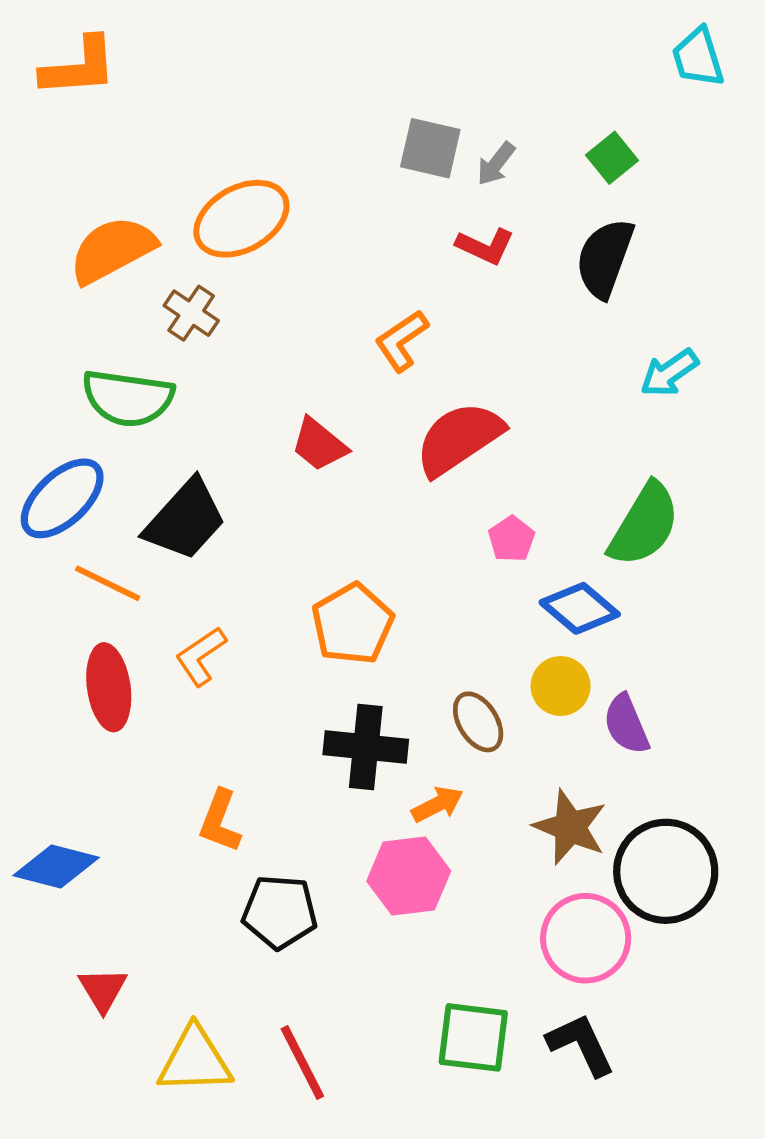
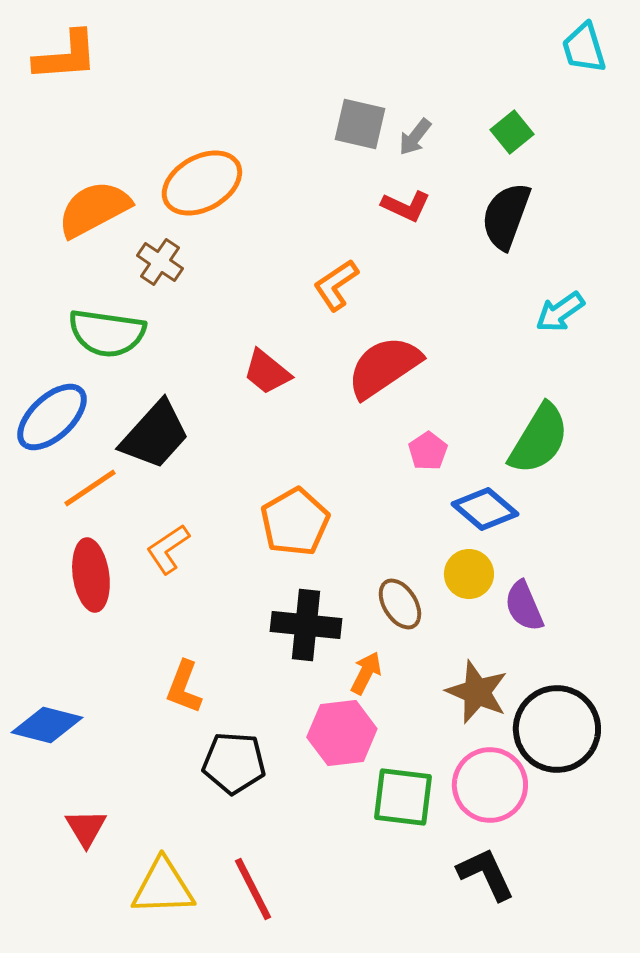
orange line: (108, 583) -> (90, 488), turned -60
orange arrow: (437, 804) -> (366, 673), turned -36
green square: (473, 1037) -> (403, 797), moved

